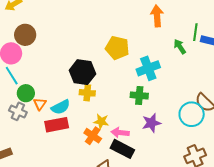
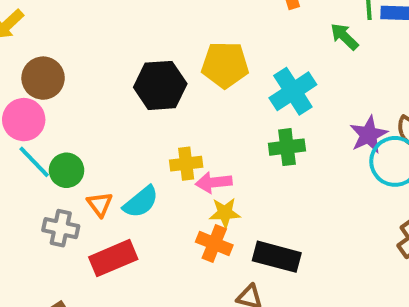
black hexagon: (82, 72) -> (160, 85), moved
green circle: (26, 93) -> (67, 170), moved
purple star: (151, 123) -> (368, 135), moved
red rectangle: (57, 125) -> (113, 258), moved
pink arrow: (120, 133) -> (214, 182), moved

